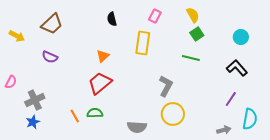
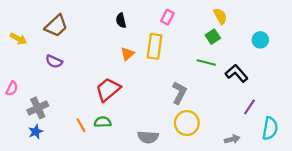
yellow semicircle: (193, 15) -> (220, 16), moved
orange triangle: (103, 56) -> (127, 54), moved
black L-shape: (237, 68) -> (237, 73), moved
gray arrow: (224, 130) -> (232, 139), moved

